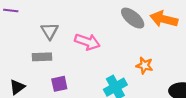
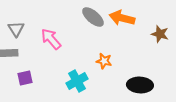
pink arrow: (87, 42) -> (51, 39), turned -150

